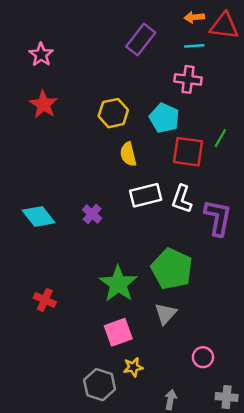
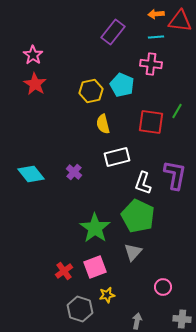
pink star: (41, 55) -> (33, 55), moved
cyan pentagon: (164, 118) -> (122, 85), moved
white L-shape: (182, 199) -> (143, 183), moved
red cross: (45, 300) -> (64, 271), moved, turned 30

